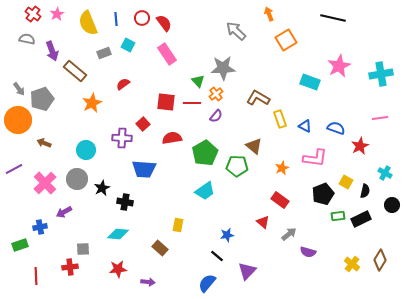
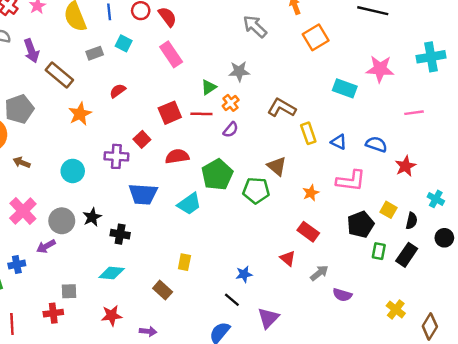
pink star: (339, 66) -> (380, 69), turned 30
gray star: (223, 68) -> (239, 71), size x0.7
cyan cross: (381, 74) -> (431, 57), moved
green triangle: (198, 81) -> (209, 87), turned 40
red square: (166, 102) -> (170, 113), turned -30
pink line: (380, 118) -> (414, 113), moved
gray circle: (77, 179) -> (62, 221), moved
cyan trapezoid: (205, 191) -> (189, 204), moved
green rectangle: (338, 216) -> (379, 251), turned -72
black rectangle: (361, 219) -> (407, 255), turned -30
brown diamond: (380, 260) -> (430, 326), moved

